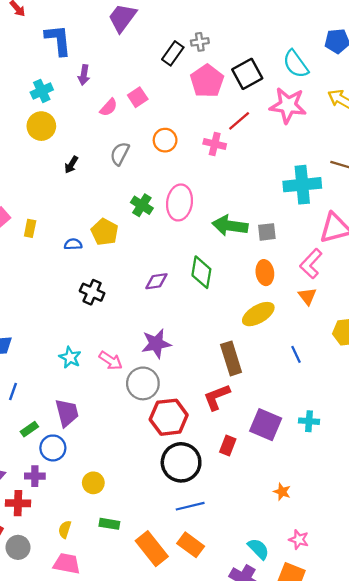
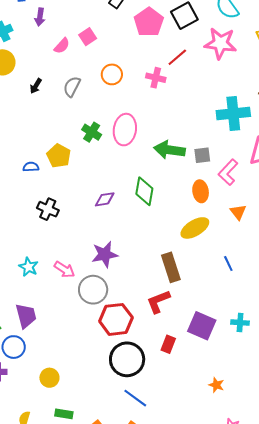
black arrow: (71, 165) -> (36, 86), moved
pink L-shape: (311, 264) -> (228, 172), moved
blue line: (190, 506) -> (135, 398), turned 50

